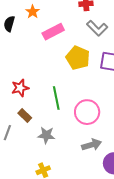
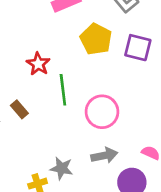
red star: (20, 88) -> (38, 64), moved, turned -30
gray star: (46, 135) -> (62, 168), moved

